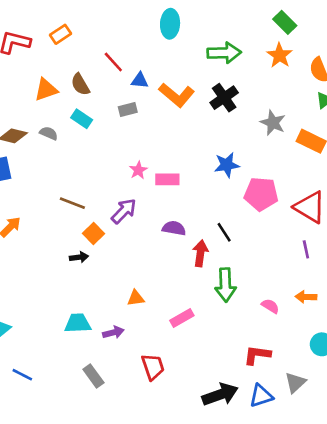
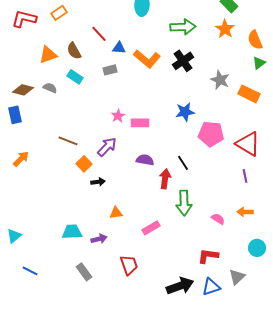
black arrow: (79, 257) -> (98, 182), moved

